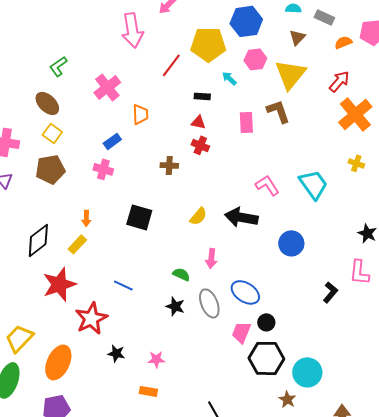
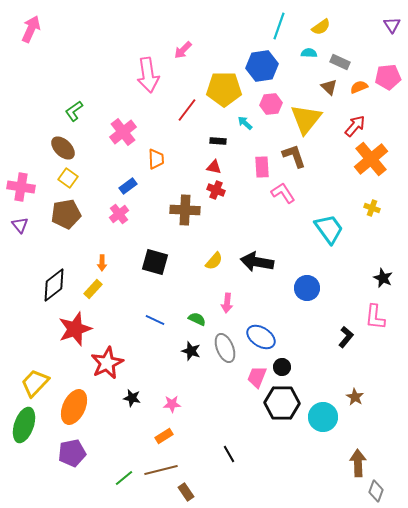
brown triangle: (297, 37) -> (329, 87), moved, turned -30
brown cross: (169, 165) -> (185, 210), size x1.6
pink cross: (103, 169) -> (119, 214), turned 36
pink L-shape: (267, 185) -> (283, 193), moved
blue line: (123, 285) -> (155, 320), moved
orange rectangle: (148, 391) -> (164, 436), turned -42
brown star: (287, 399) -> (355, 397), moved

